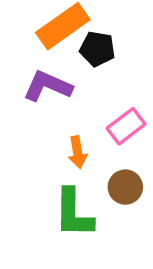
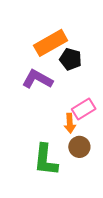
orange arrow: (77, 152) -> (70, 123), moved

